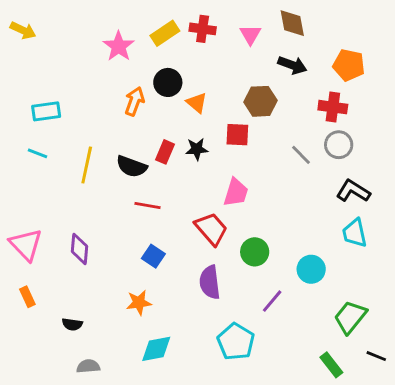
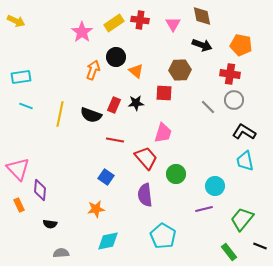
cyan rectangle: (46, 111) -> (21, 77), moved
red line: (148, 206) -> (115, 140), moved
purple diamond: (80, 249) -> (40, 190), moved
purple line: (272, 301) -> (204, 209), moved, turned 36

